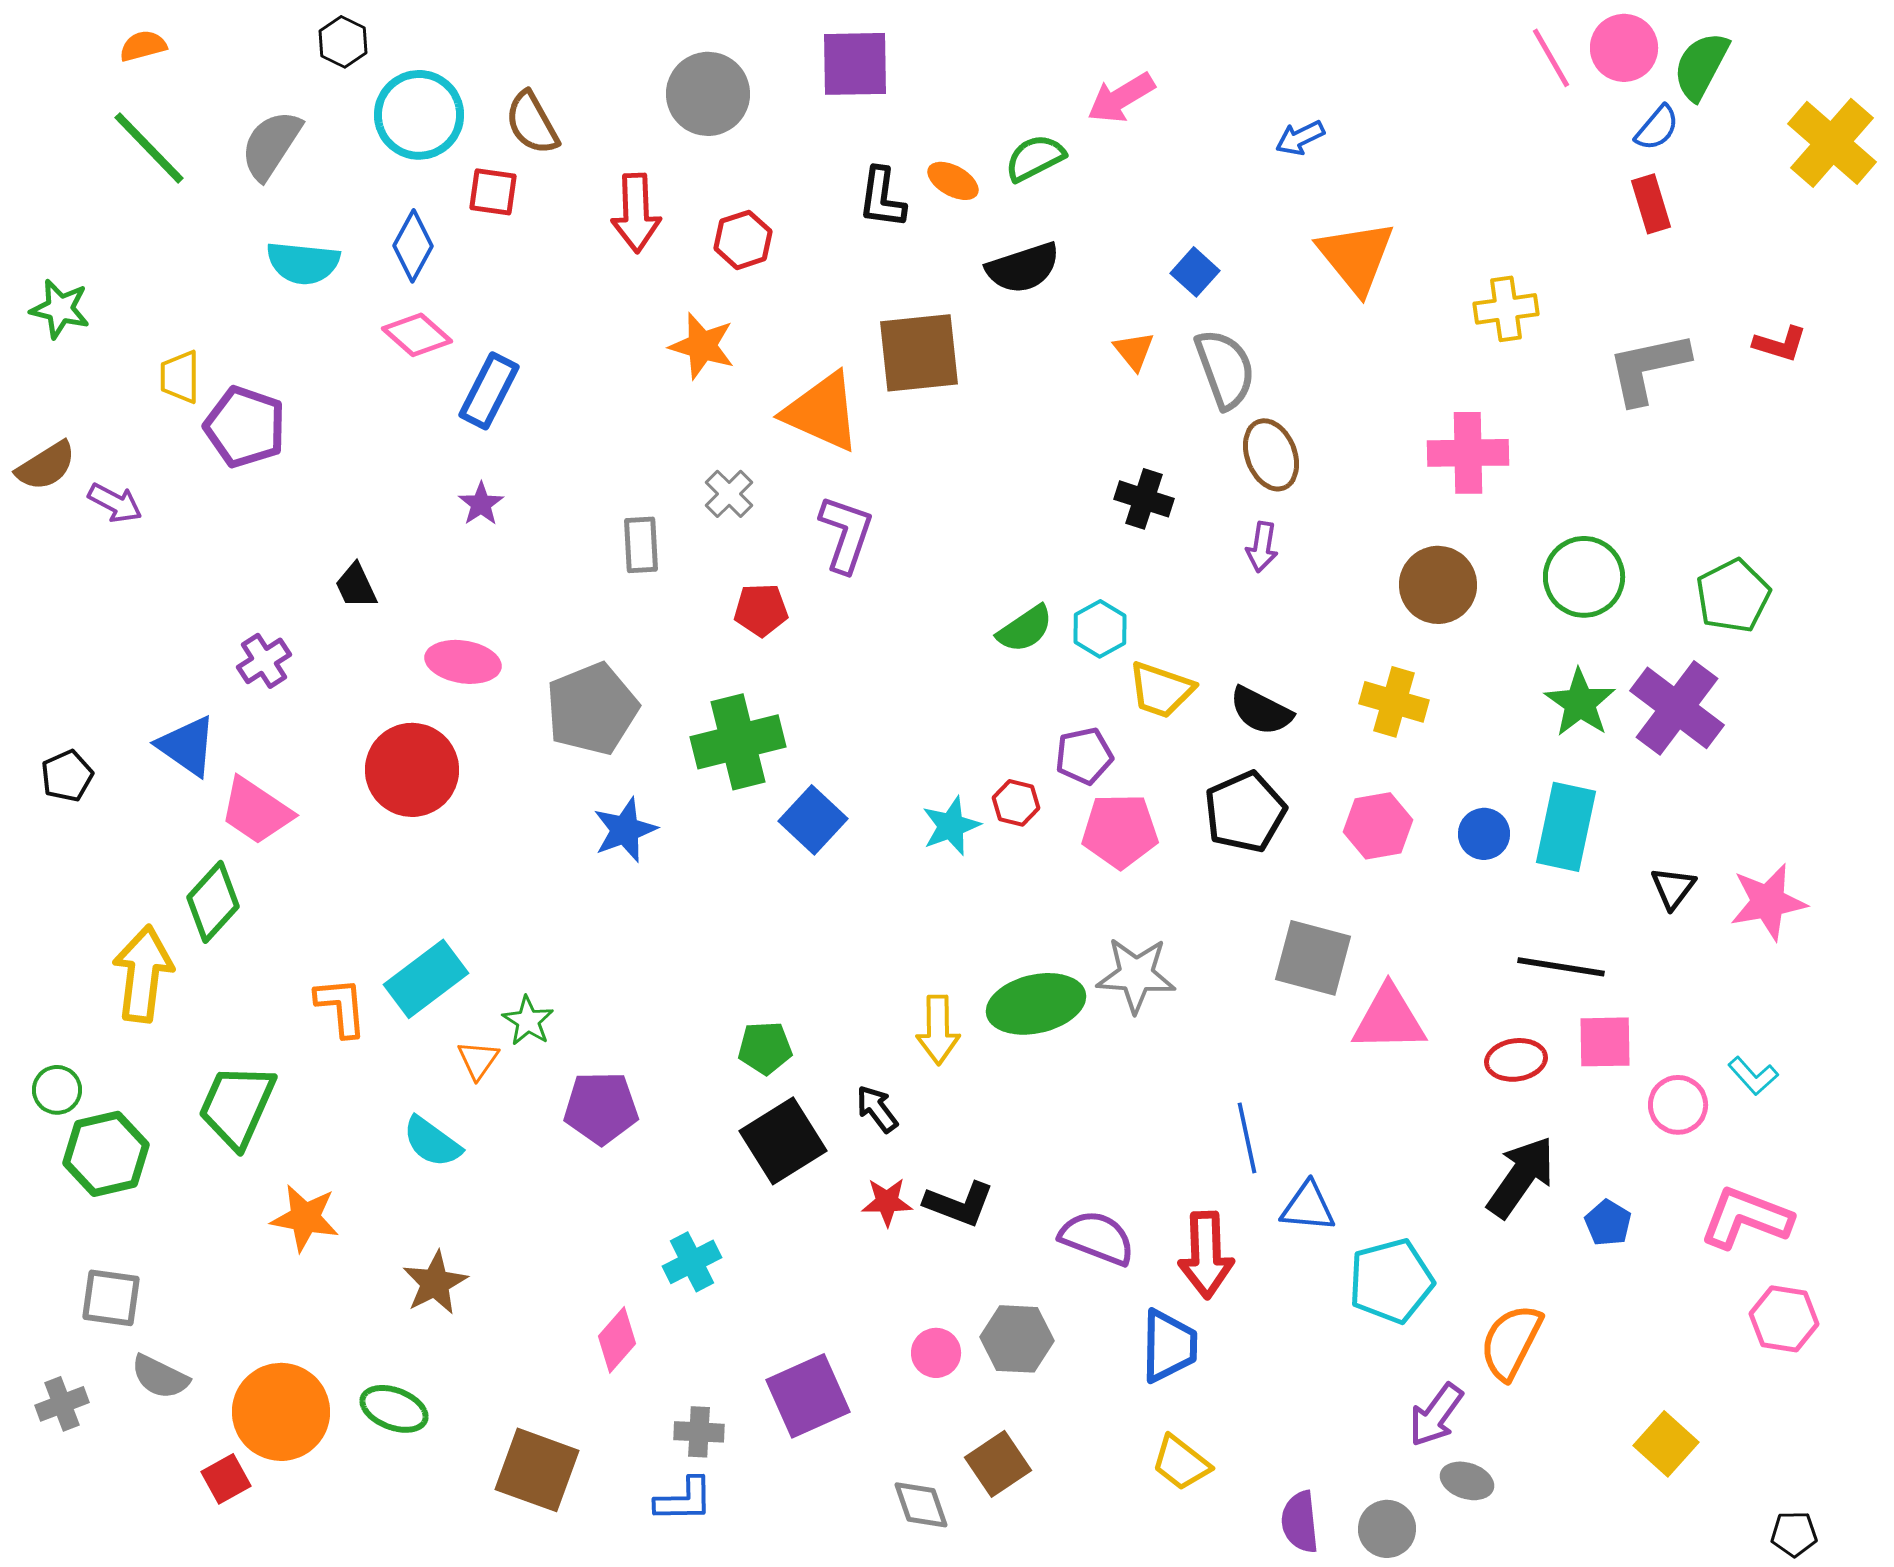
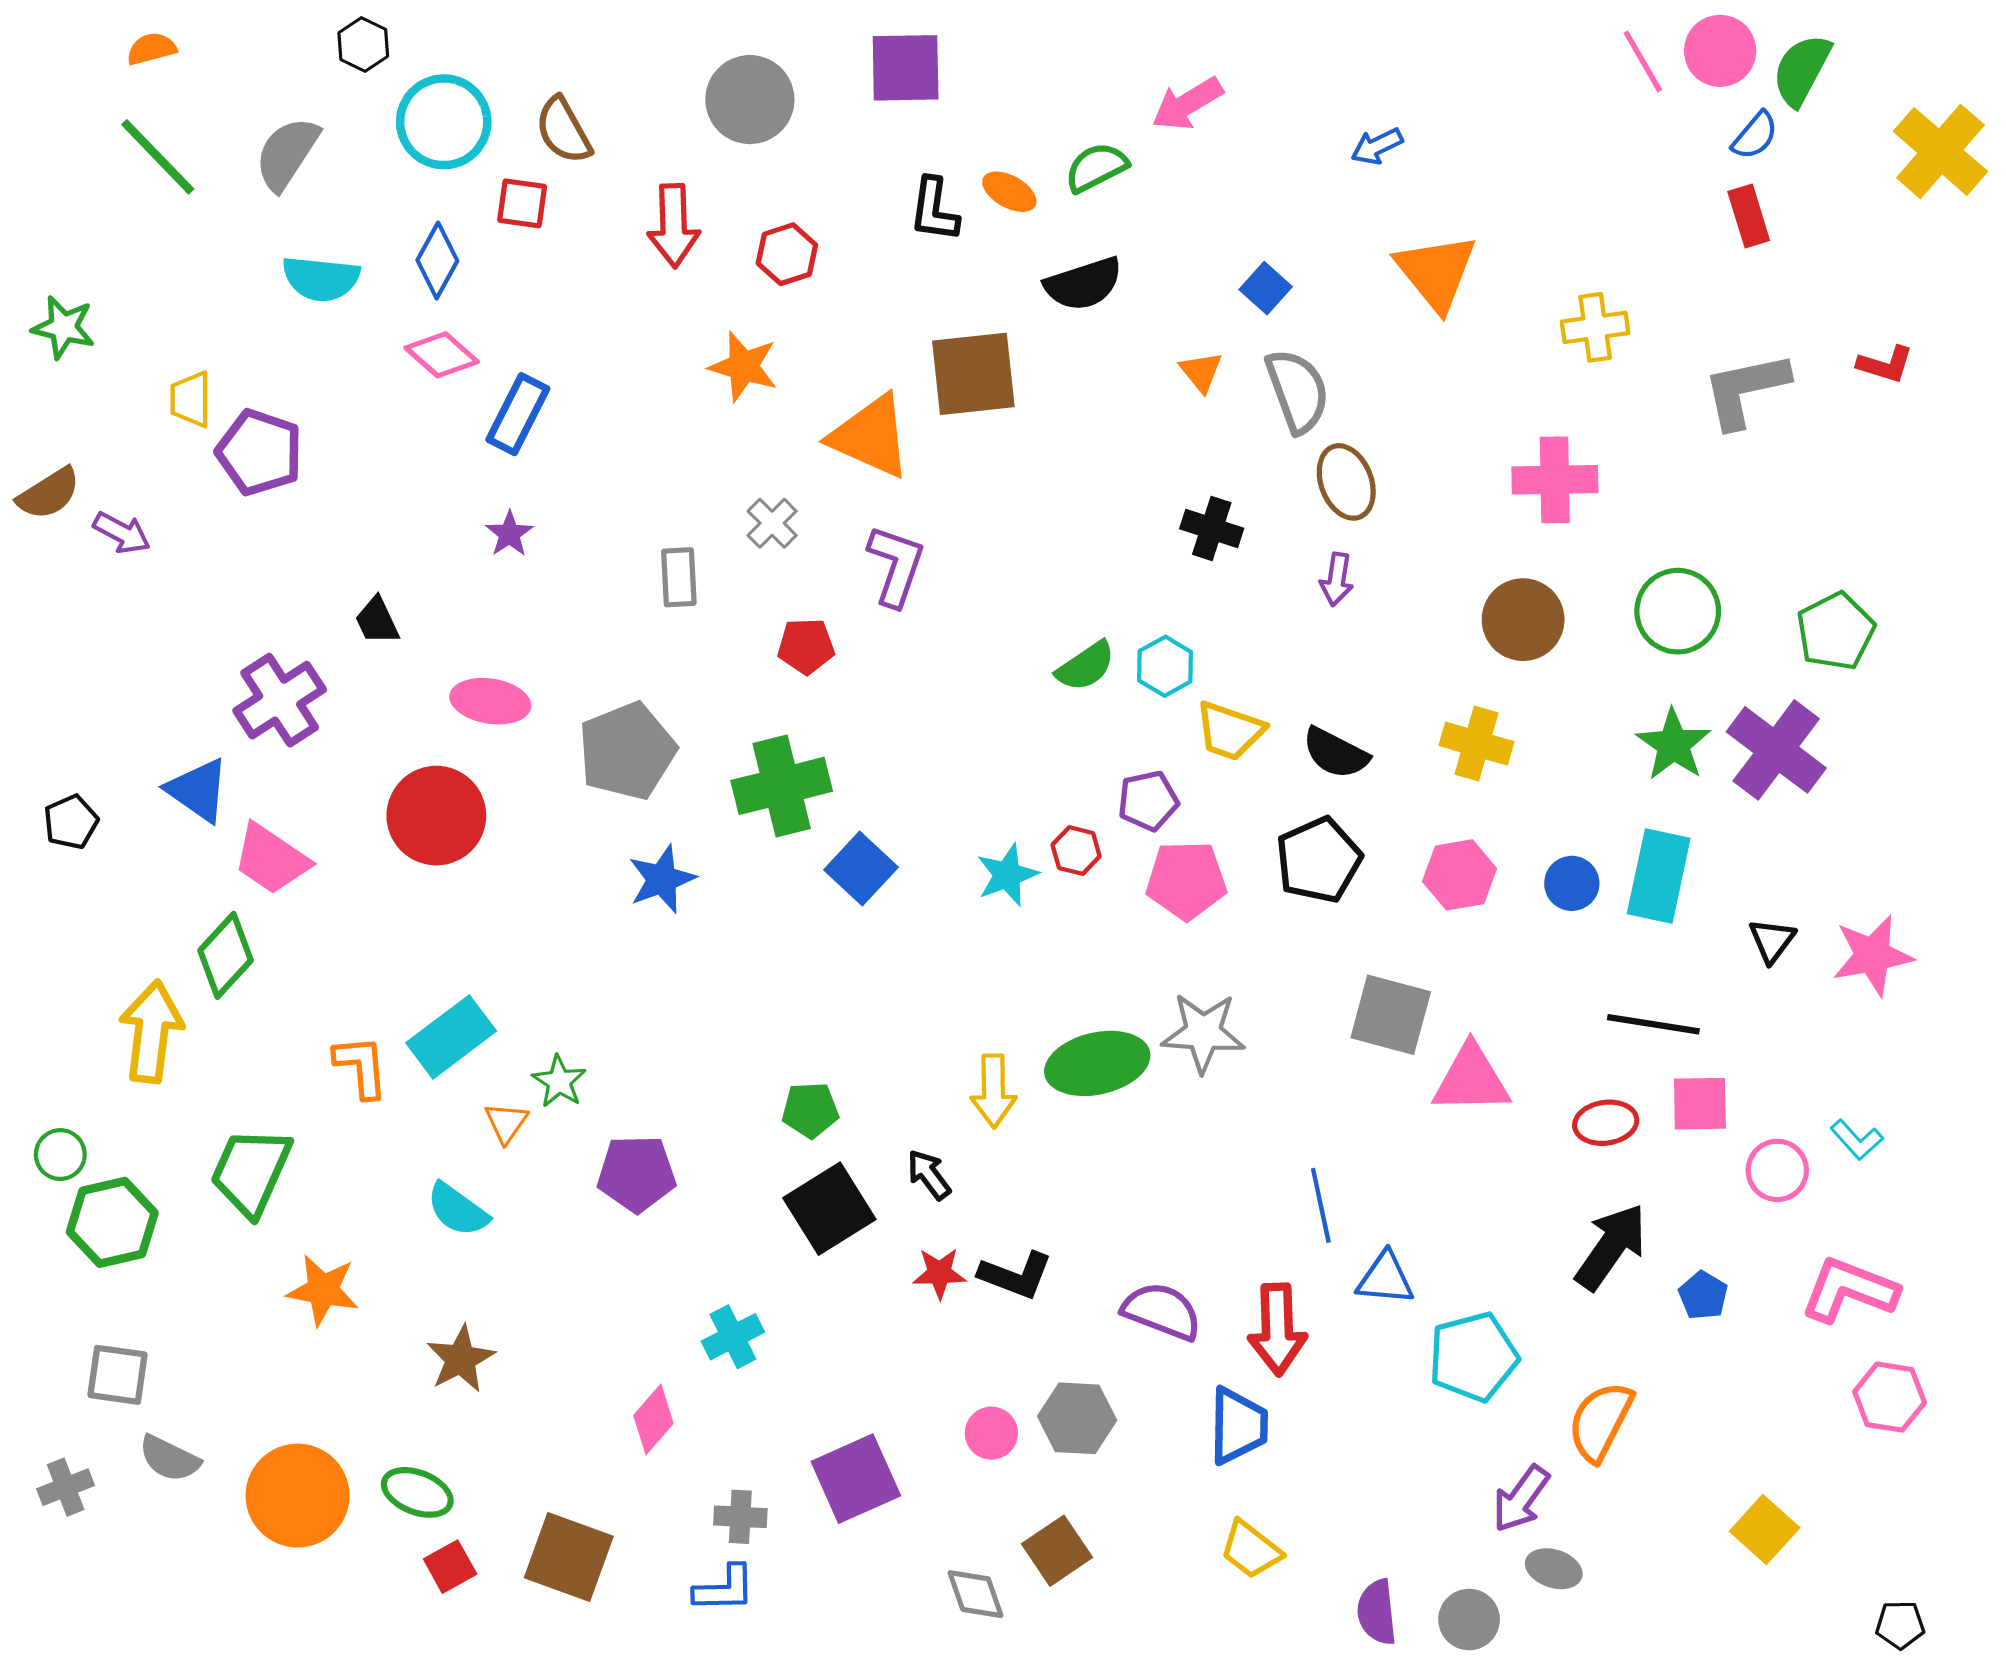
purple cross: (264, 661) -> (280, 700), size x1.6
red square: (226, 1479) -> (450, 1567), moved

